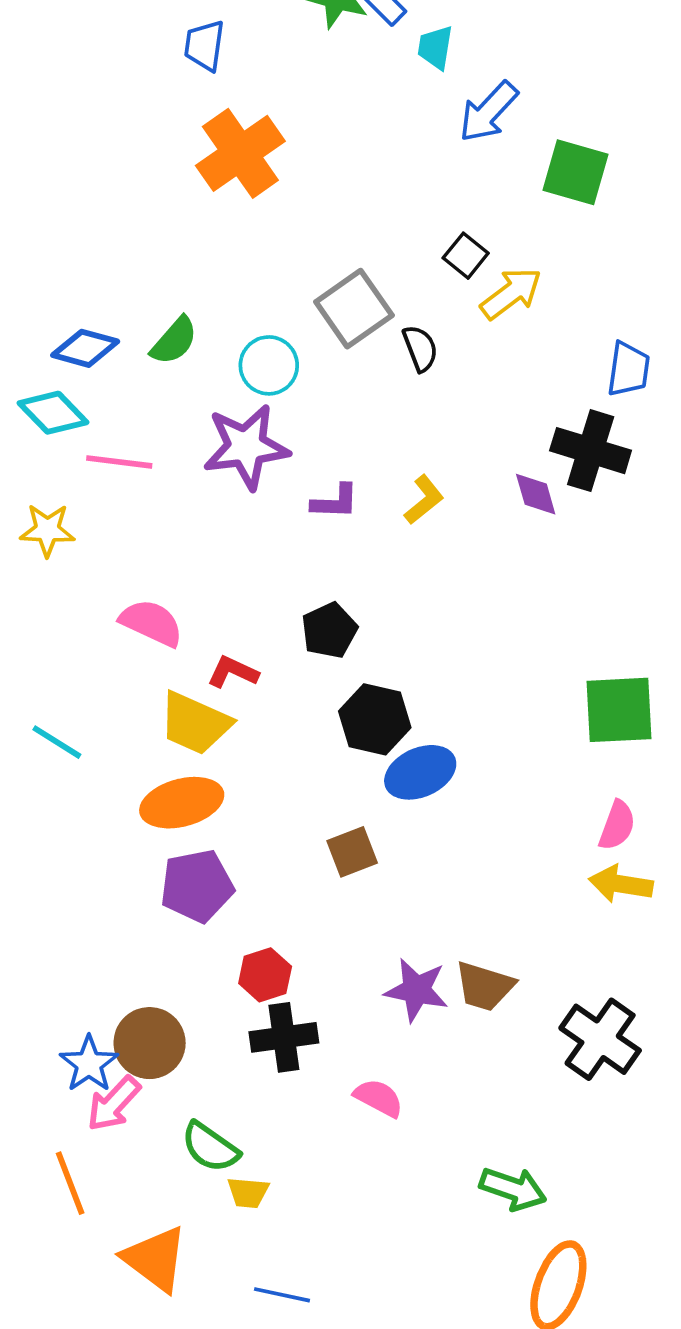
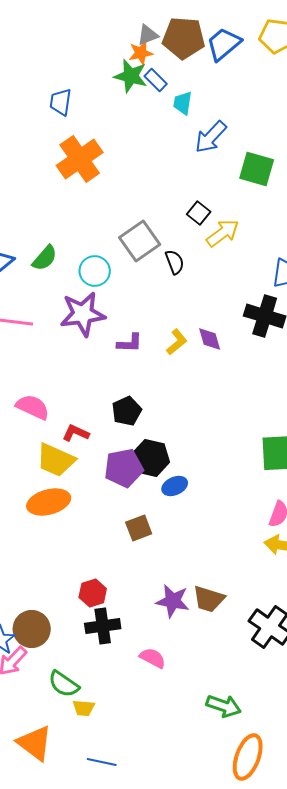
purple diamond: (536, 494) -> (210, 339), moved
blue ellipse: (420, 772) -> (175, 486), size x0.7
purple pentagon: (197, 886) -> (124, 468), moved

